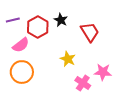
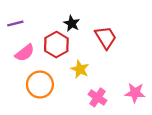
red hexagon: (38, 27) -> (56, 45), moved
orange circle: (22, 72) -> (40, 85), moved
pink star: (103, 72) -> (135, 93), moved

